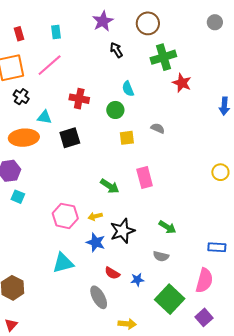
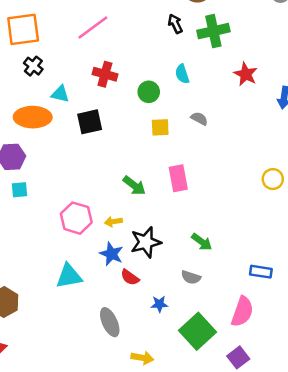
black arrow: (116, 50) -> (175, 24), moved
pink line: (50, 65) -> (93, 27), moved
red star: (182, 83) -> (246, 74), moved
cyan semicircle: (128, 89) -> (182, 74), moved
cyan square: (18, 197) -> (20, 190), turned -32
red semicircle: (112, 273) -> (130, 277), moved

